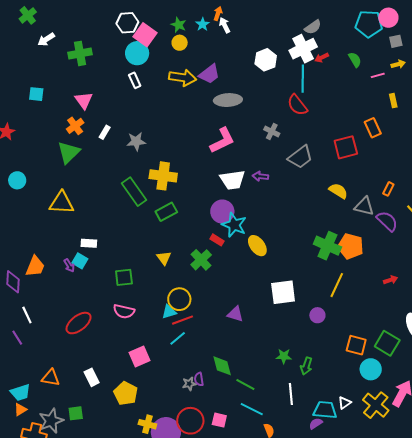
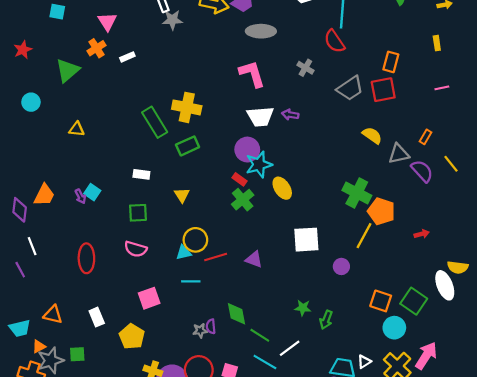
pink line: (378, 75) -> (442, 88), moved
orange rectangle: (373, 128) -> (391, 62), moved, turned 36
white rectangle: (105, 132) -> (127, 57), turned 32
pink L-shape: (222, 140) -> (252, 74), turned -84
gray star: (136, 141) -> (172, 20), moved
green triangle: (69, 152) -> (67, 70), moved
gray trapezoid: (300, 157) -> (350, 88), moved
yellow triangle: (62, 203) -> (77, 129), size x0.6
gray triangle: (364, 206) -> (399, 154), turned -30
cyan star: (234, 225) -> (259, 165), turned 30
white rectangle: (89, 243) -> (141, 174), moved
orange pentagon: (351, 246) -> (381, 211), moved
green cross: (201, 260) -> (243, 200), moved
red line: (183, 320) -> (216, 257), moved
red ellipse: (79, 323) -> (86, 258), turned -56
cyan line: (178, 338) -> (191, 281), turned 36
white line: (291, 394) -> (290, 348), moved, turned 55
orange triangle: (20, 409) -> (39, 347), moved

